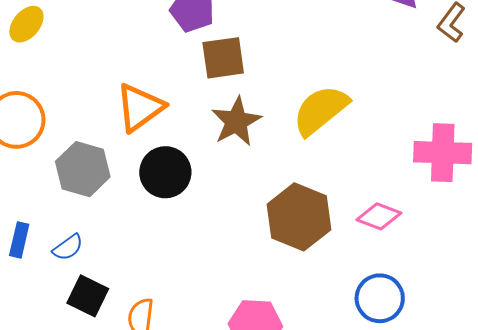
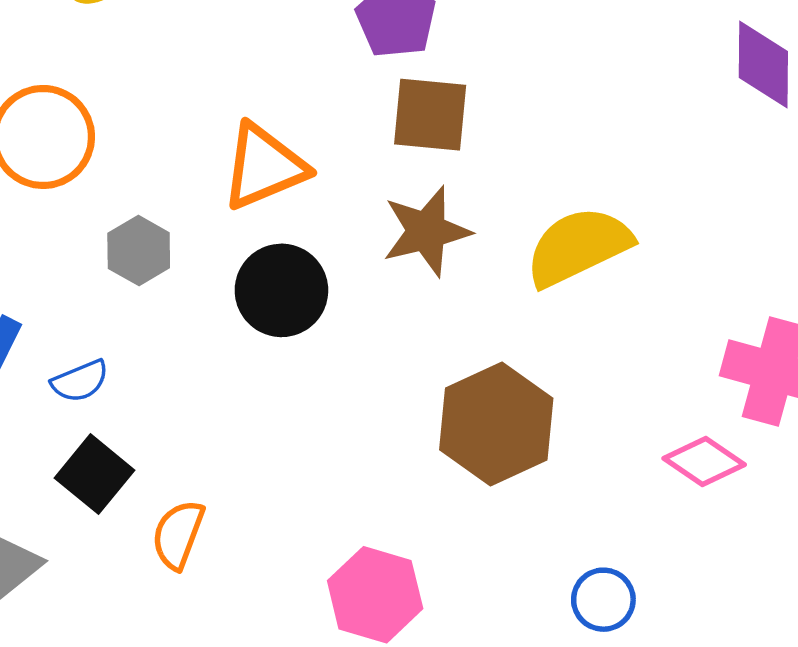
gray hexagon: (83, 169) -> (139, 251), size x0.7
pink diamond: (379, 216) -> (704, 462), moved
blue circle: (380, 298) -> (603, 600), size x0.7

